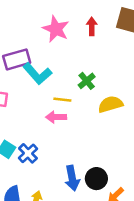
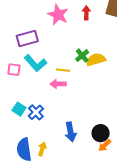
cyan L-shape: (37, 74) -> (35, 63), moved
yellow semicircle: (111, 104) -> (96, 60), moved
black circle: (96, 179) -> (101, 133), moved

